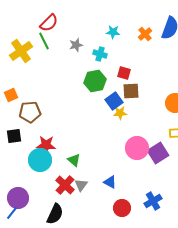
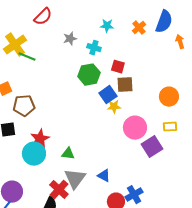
green line: (44, 41) -> (27, 57), moved, turned -42
red star: (46, 145) -> (40, 139), turned -30
pink circle: (137, 148) -> (135, 128), moved
green triangle: (74, 160) -> (68, 154), turned -32
red cross: (65, 185) -> (59, 190), moved
gray triangle: (81, 185) -> (75, 179), size x1.6
blue cross: (153, 201) -> (134, 195), moved

